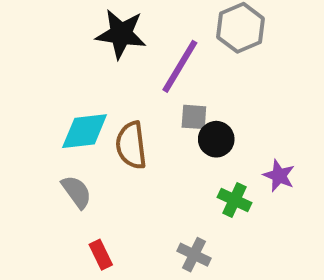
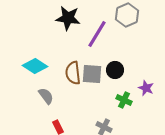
gray square: (194, 117) -> (92, 74), moved, size x1.5
cyan diamond: (85, 131) -> (35, 66), moved, turned 40

